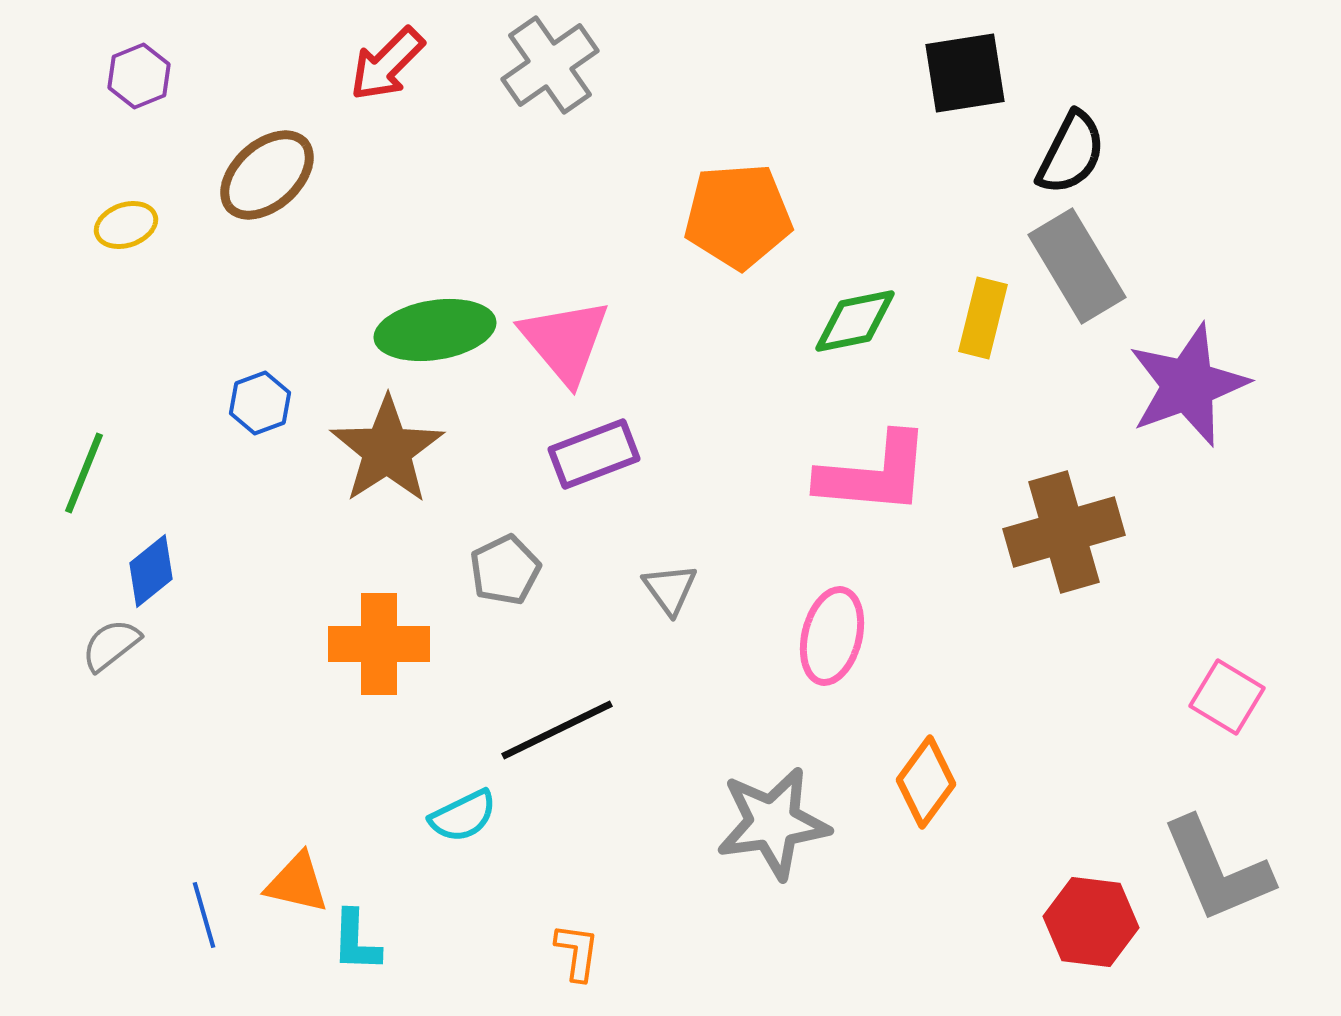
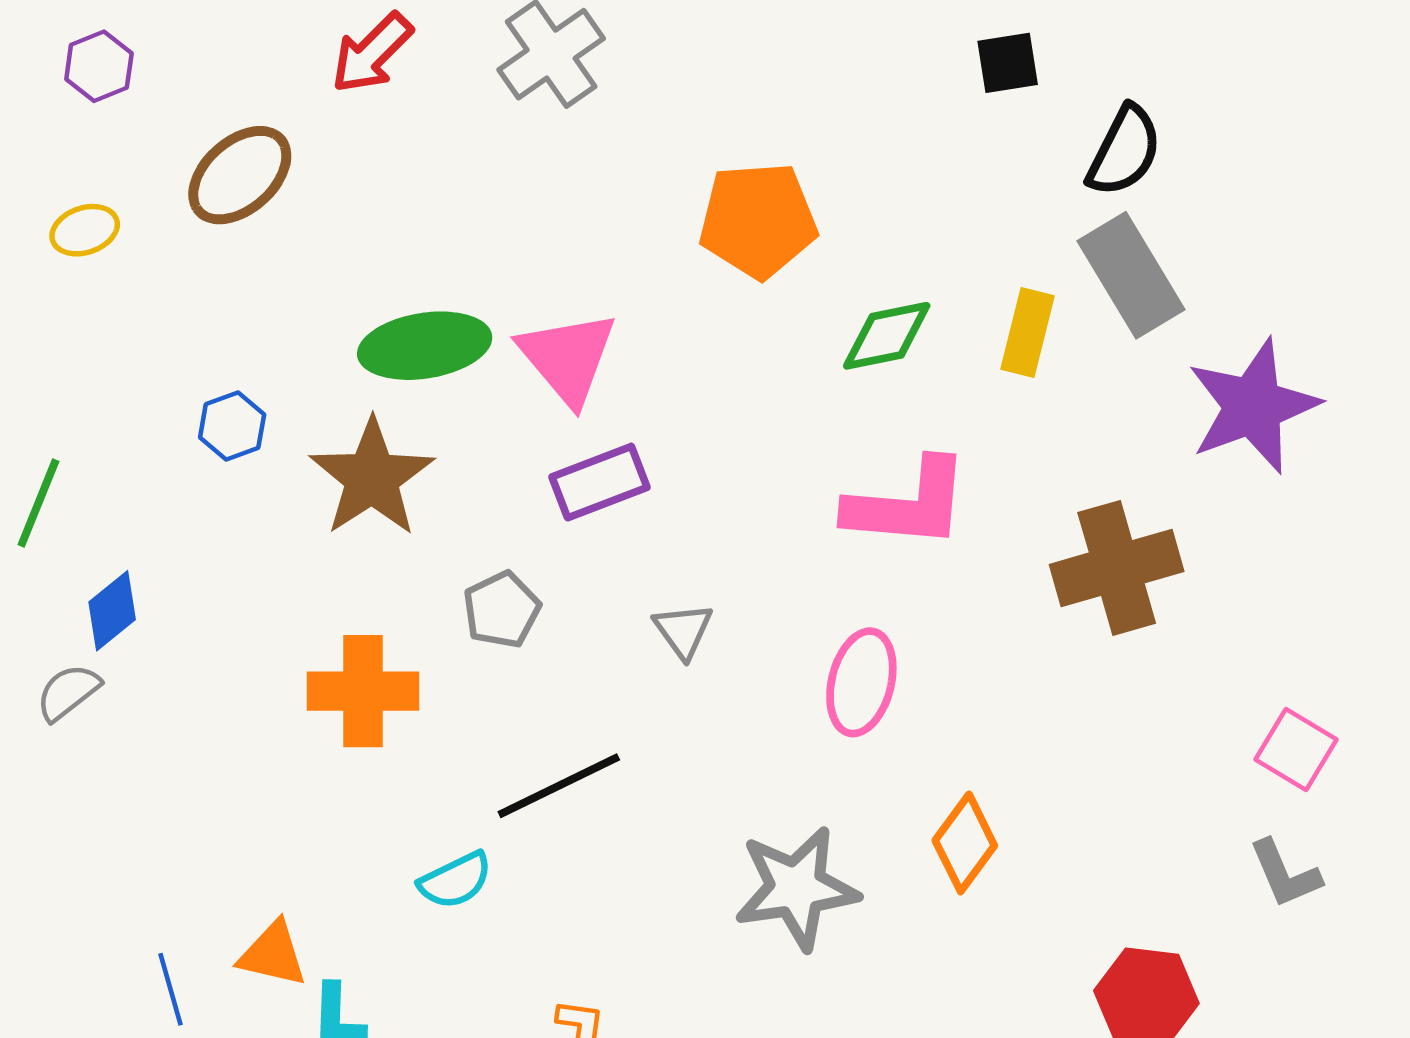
black square: (965, 73) -> (1008, 63), size x0.7
gray L-shape: (1217, 870) -> (1285, 874), moved, size x0.6

